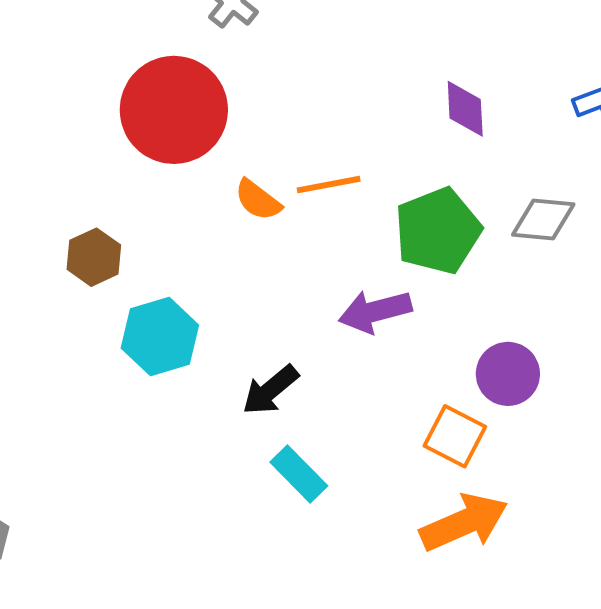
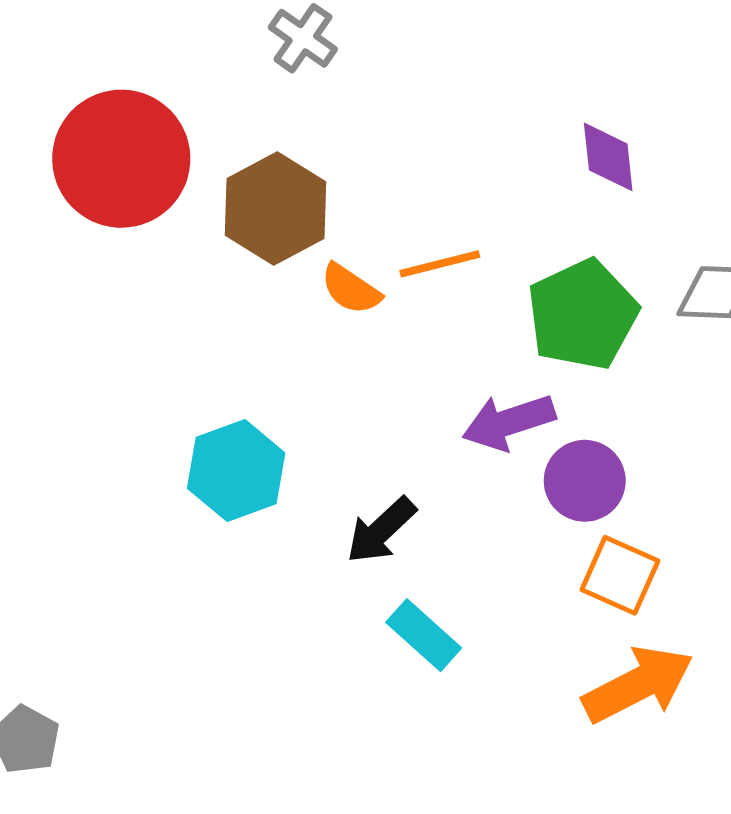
red circle: (174, 110) -> (121, 159), moved
brown hexagon: (94, 257) -> (276, 209), moved, size x1.5
purple circle: (508, 374) -> (585, 481), moved

